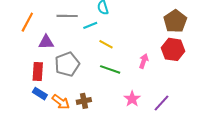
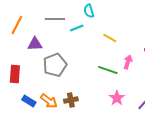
yellow line: (106, 44) -> (110, 38), moved
green line: (110, 69) -> (108, 70), moved
red rectangle: (38, 72) -> (15, 74), moved
blue rectangle: (40, 94) -> (29, 101), moved

